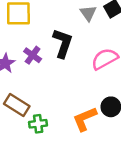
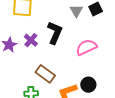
brown rectangle: (17, 105) -> (45, 74), moved

